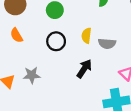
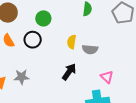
black circle: (56, 41) -> (33, 40), moved

